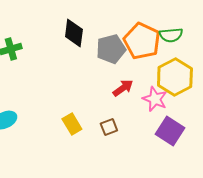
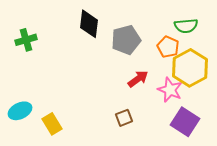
orange pentagon: (142, 41) -> (168, 47), moved, size x0.6
yellow rectangle: (72, 124) -> (52, 124), moved

